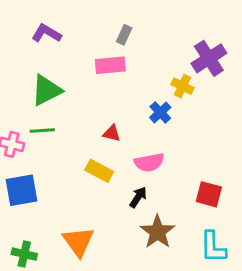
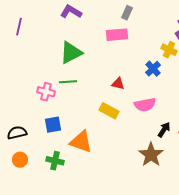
blue square: (21, 190) -> (53, 125), size x0.7
black arrow: (138, 197) -> (164, 130), moved
orange triangle: (78, 242) -> (81, 142), moved, turned -35
green cross: (24, 254) -> (55, 161), moved

